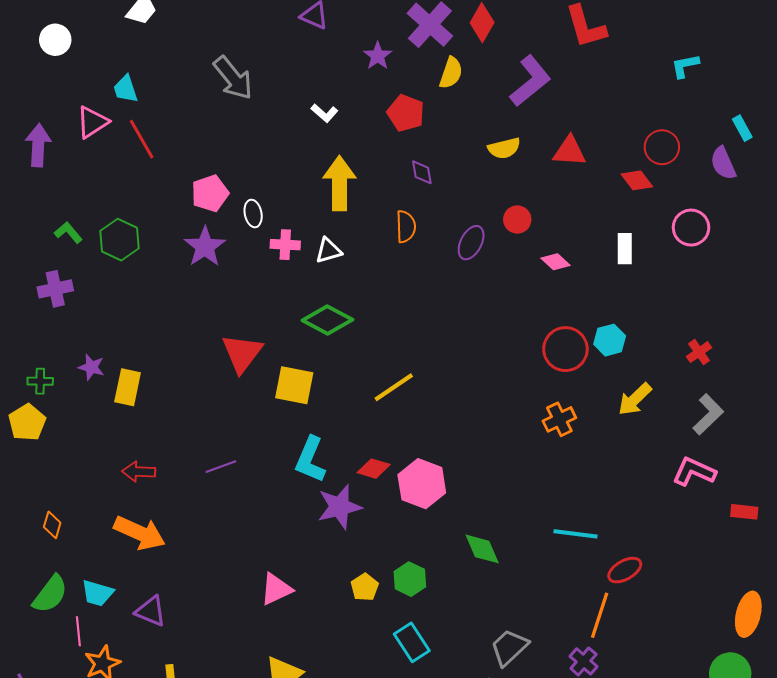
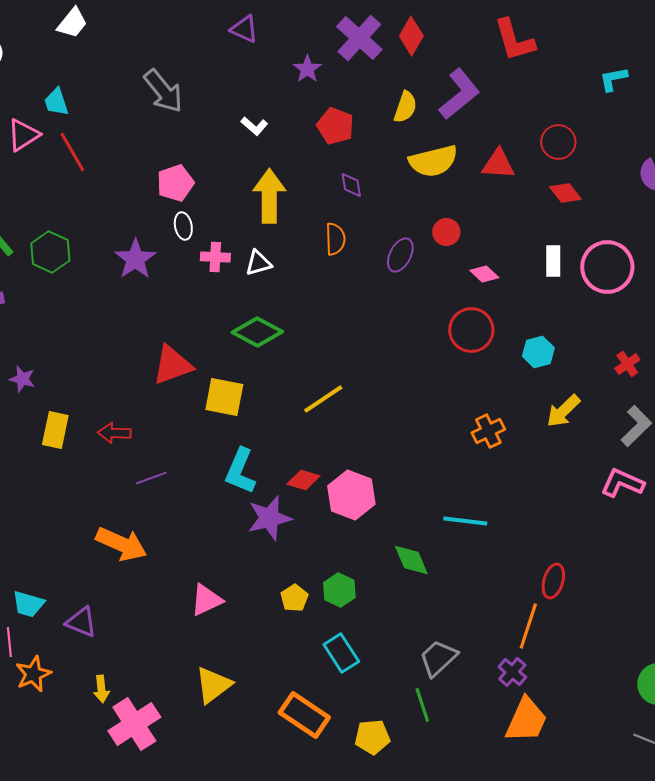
yellow semicircle: (451, 73) -> (405, 107), moved
red circle: (662, 147) -> (558, 142), moved
yellow semicircle: (504, 148) -> (433, 161), size x1.5
pink pentagon: (210, 193) -> (175, 183), moved
pink circle: (691, 228) -> (607, 267), moved, size x1.4
red circle: (565, 349) -> (471, 330), moved
red triangle: (242, 353) -> (172, 365), turned 33
yellow rectangle: (128, 387) -> (55, 430), moved
red arrow: (139, 472) -> (114, 433), moved
orange arrow: (140, 533) -> (121, 544), moved
cyan line: (576, 534) -> (465, 521), moved
red ellipse: (625, 570) -> (553, 581), turned -44

